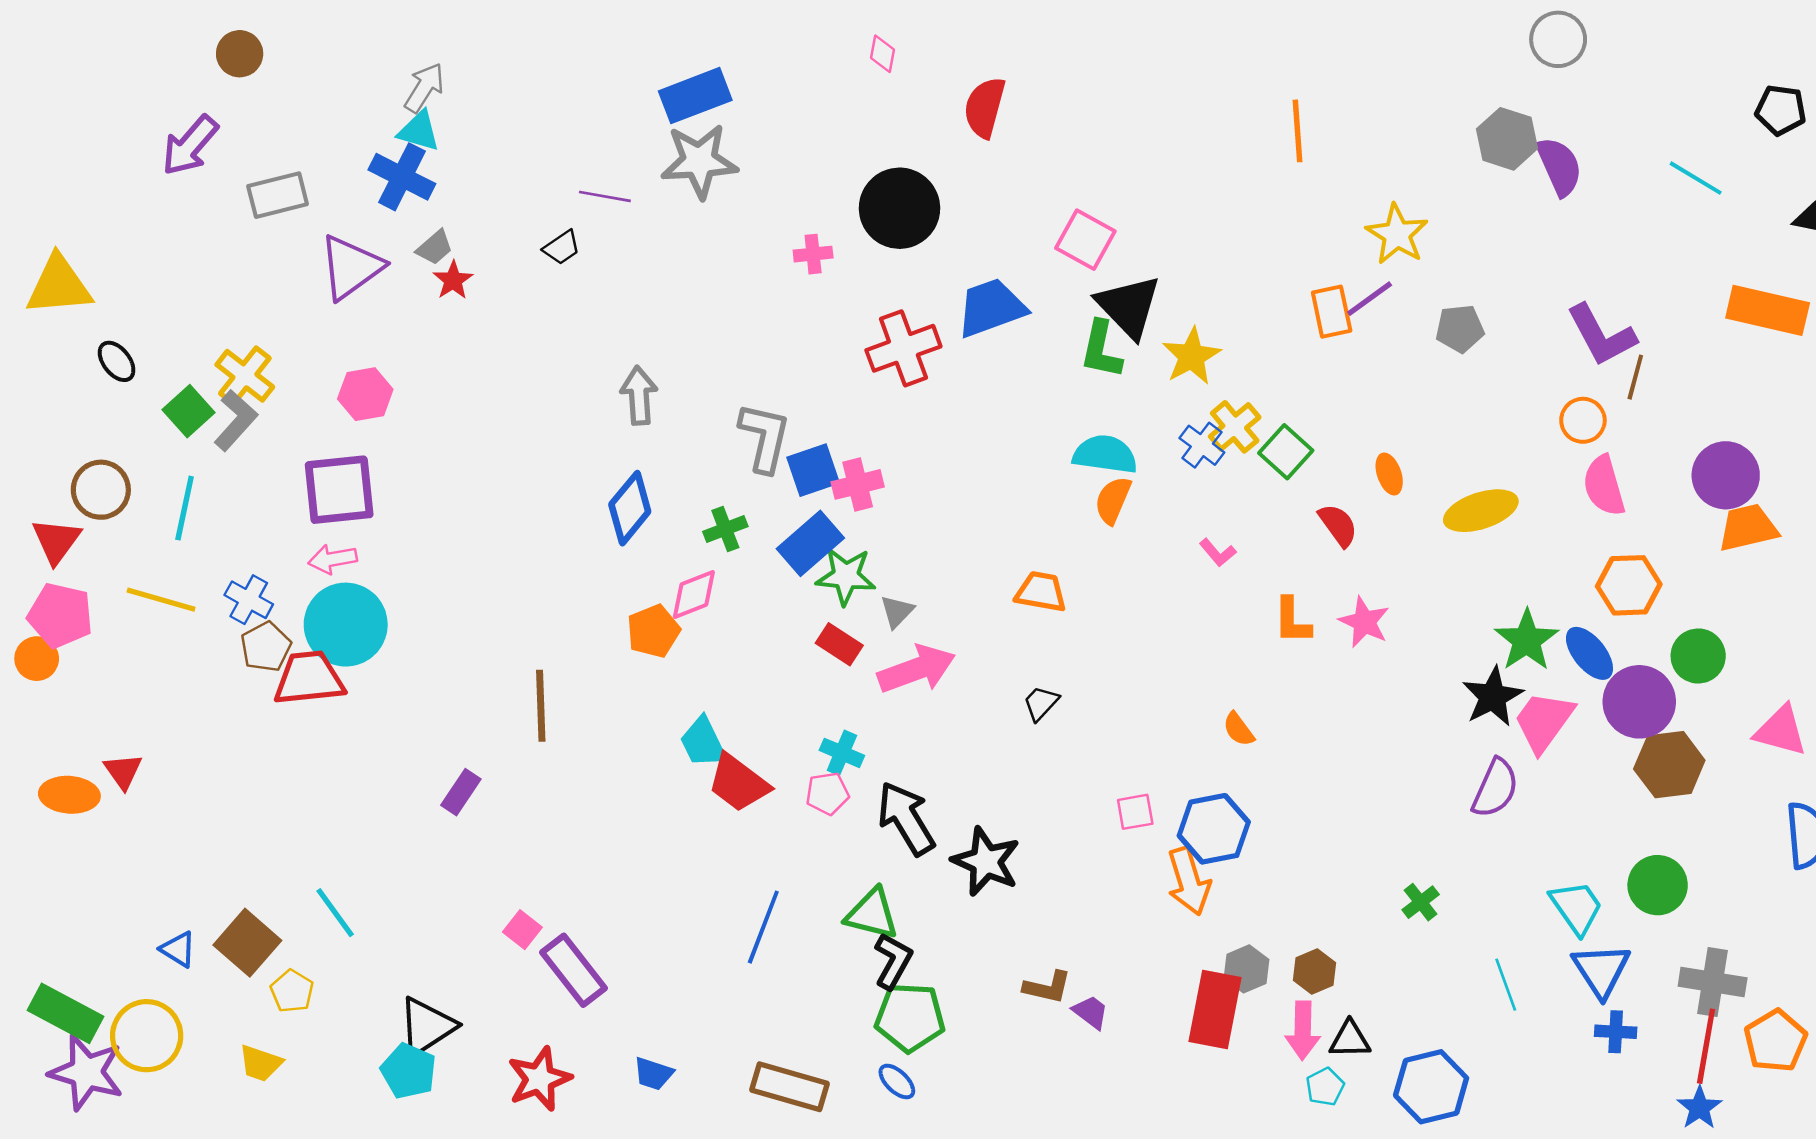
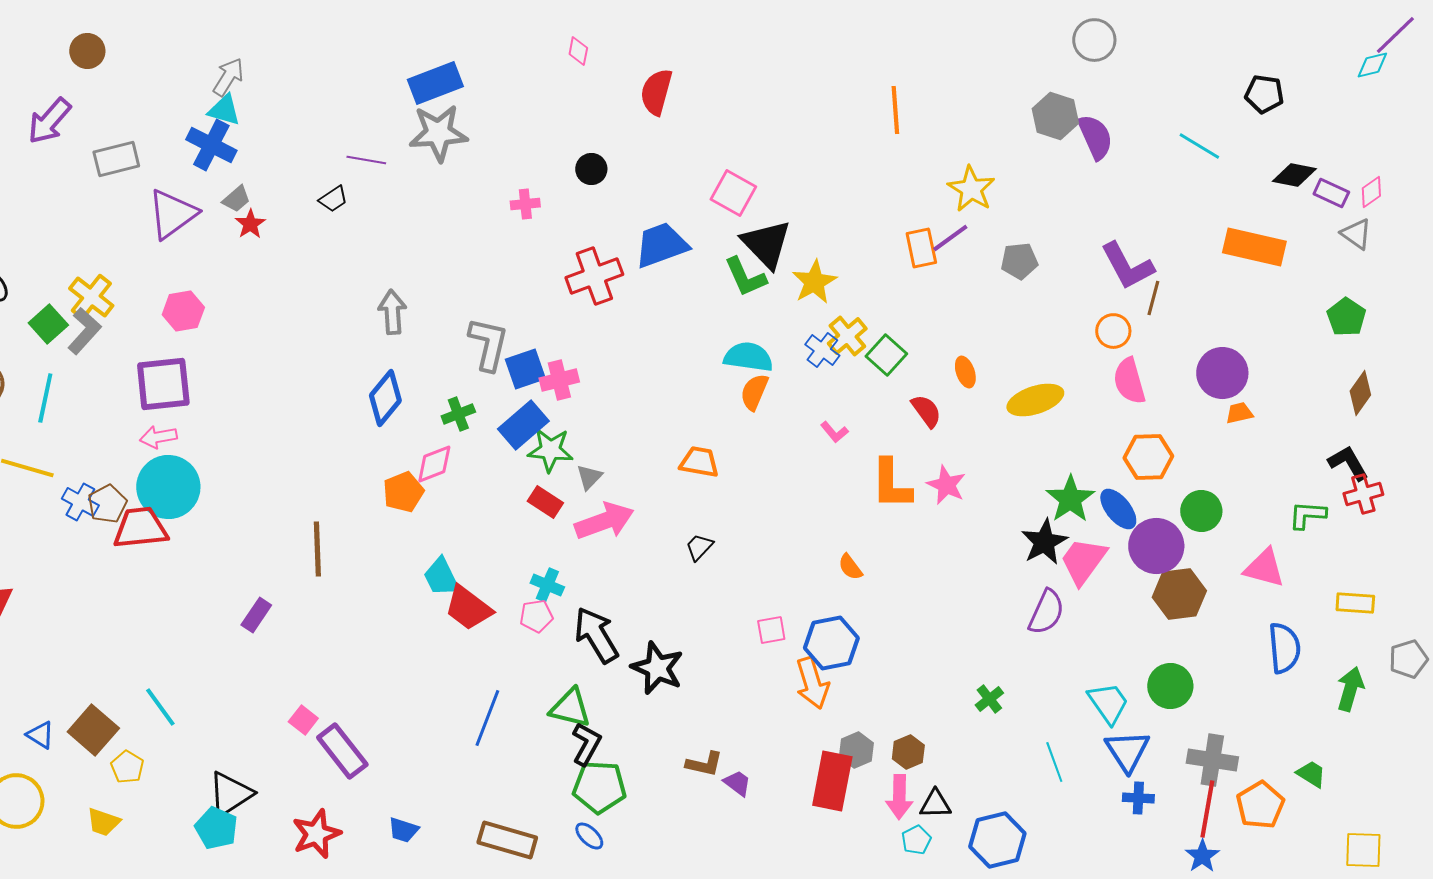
black circle: (899, 208) -> (591, 169), size x0.5
green L-shape: (1101, 350) -> (745, 277), turned -36
orange trapezoid: (1748, 528) -> (1239, 413), size x0.6
blue cross: (249, 600) -> (80, 502), moved
orange L-shape: (1292, 621) -> (891, 484), size x1.4

